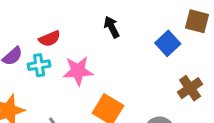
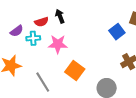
black arrow: (112, 27) -> (60, 16), moved

